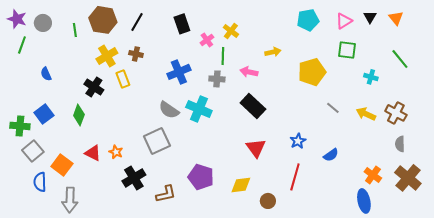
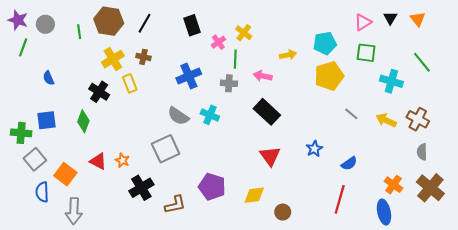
cyan pentagon: (308, 20) -> (325, 43), moved
cyan cross: (371, 77) -> (391, 81), size x1.5
cyan cross: (199, 109) -> (210, 115), size x0.7
blue square: (44, 114) -> (46, 120), turned 30
red line: (295, 177) -> (340, 199), moved

